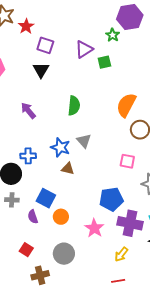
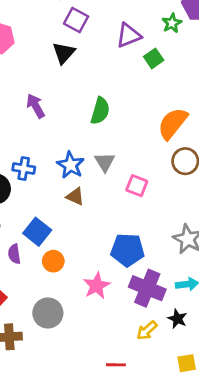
green square: (104, 62) -> (154, 58), turned -32
pink square: (127, 161) -> (137, 186), moved
yellow arrow: (121, 254) -> (147, 330), moved

